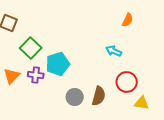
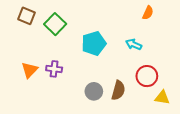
green square: (31, 48) -> (55, 24), moved
cyan pentagon: (58, 64) -> (94, 43), moved

